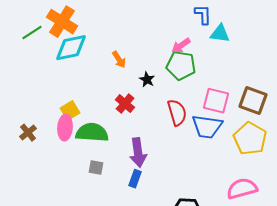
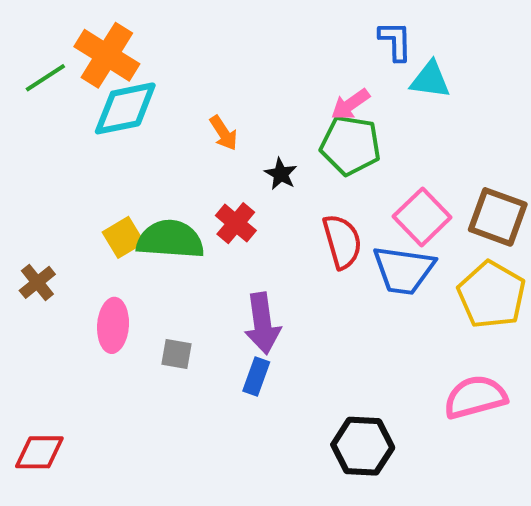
pink square: (216, 101) -> (422, 217), turned 32
pink ellipse: (65, 128) -> (113, 325), moved
green semicircle: (92, 133) -> (170, 239), moved

